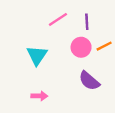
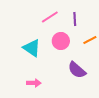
pink circle: (81, 47) -> (61, 41), moved
cyan triangle: (37, 55) -> (32, 48), turned -30

